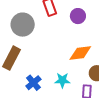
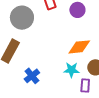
cyan star: (62, 80) -> (72, 70), moved

